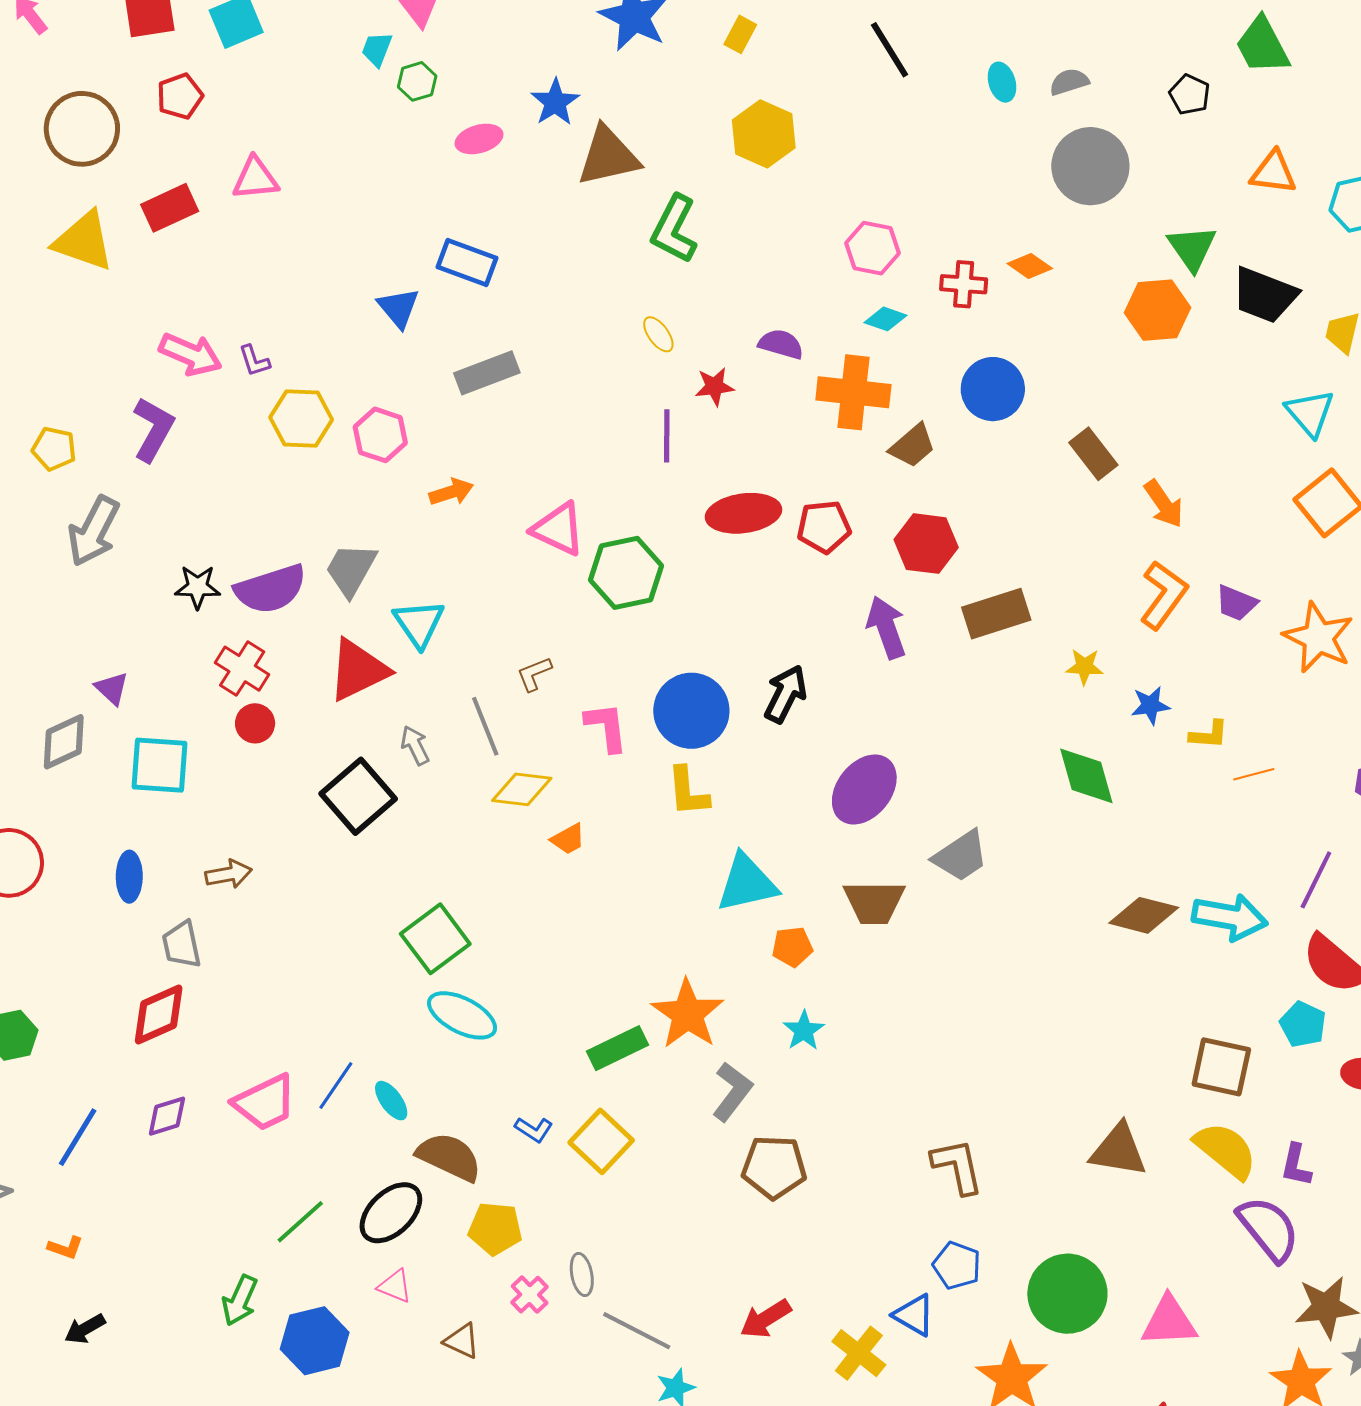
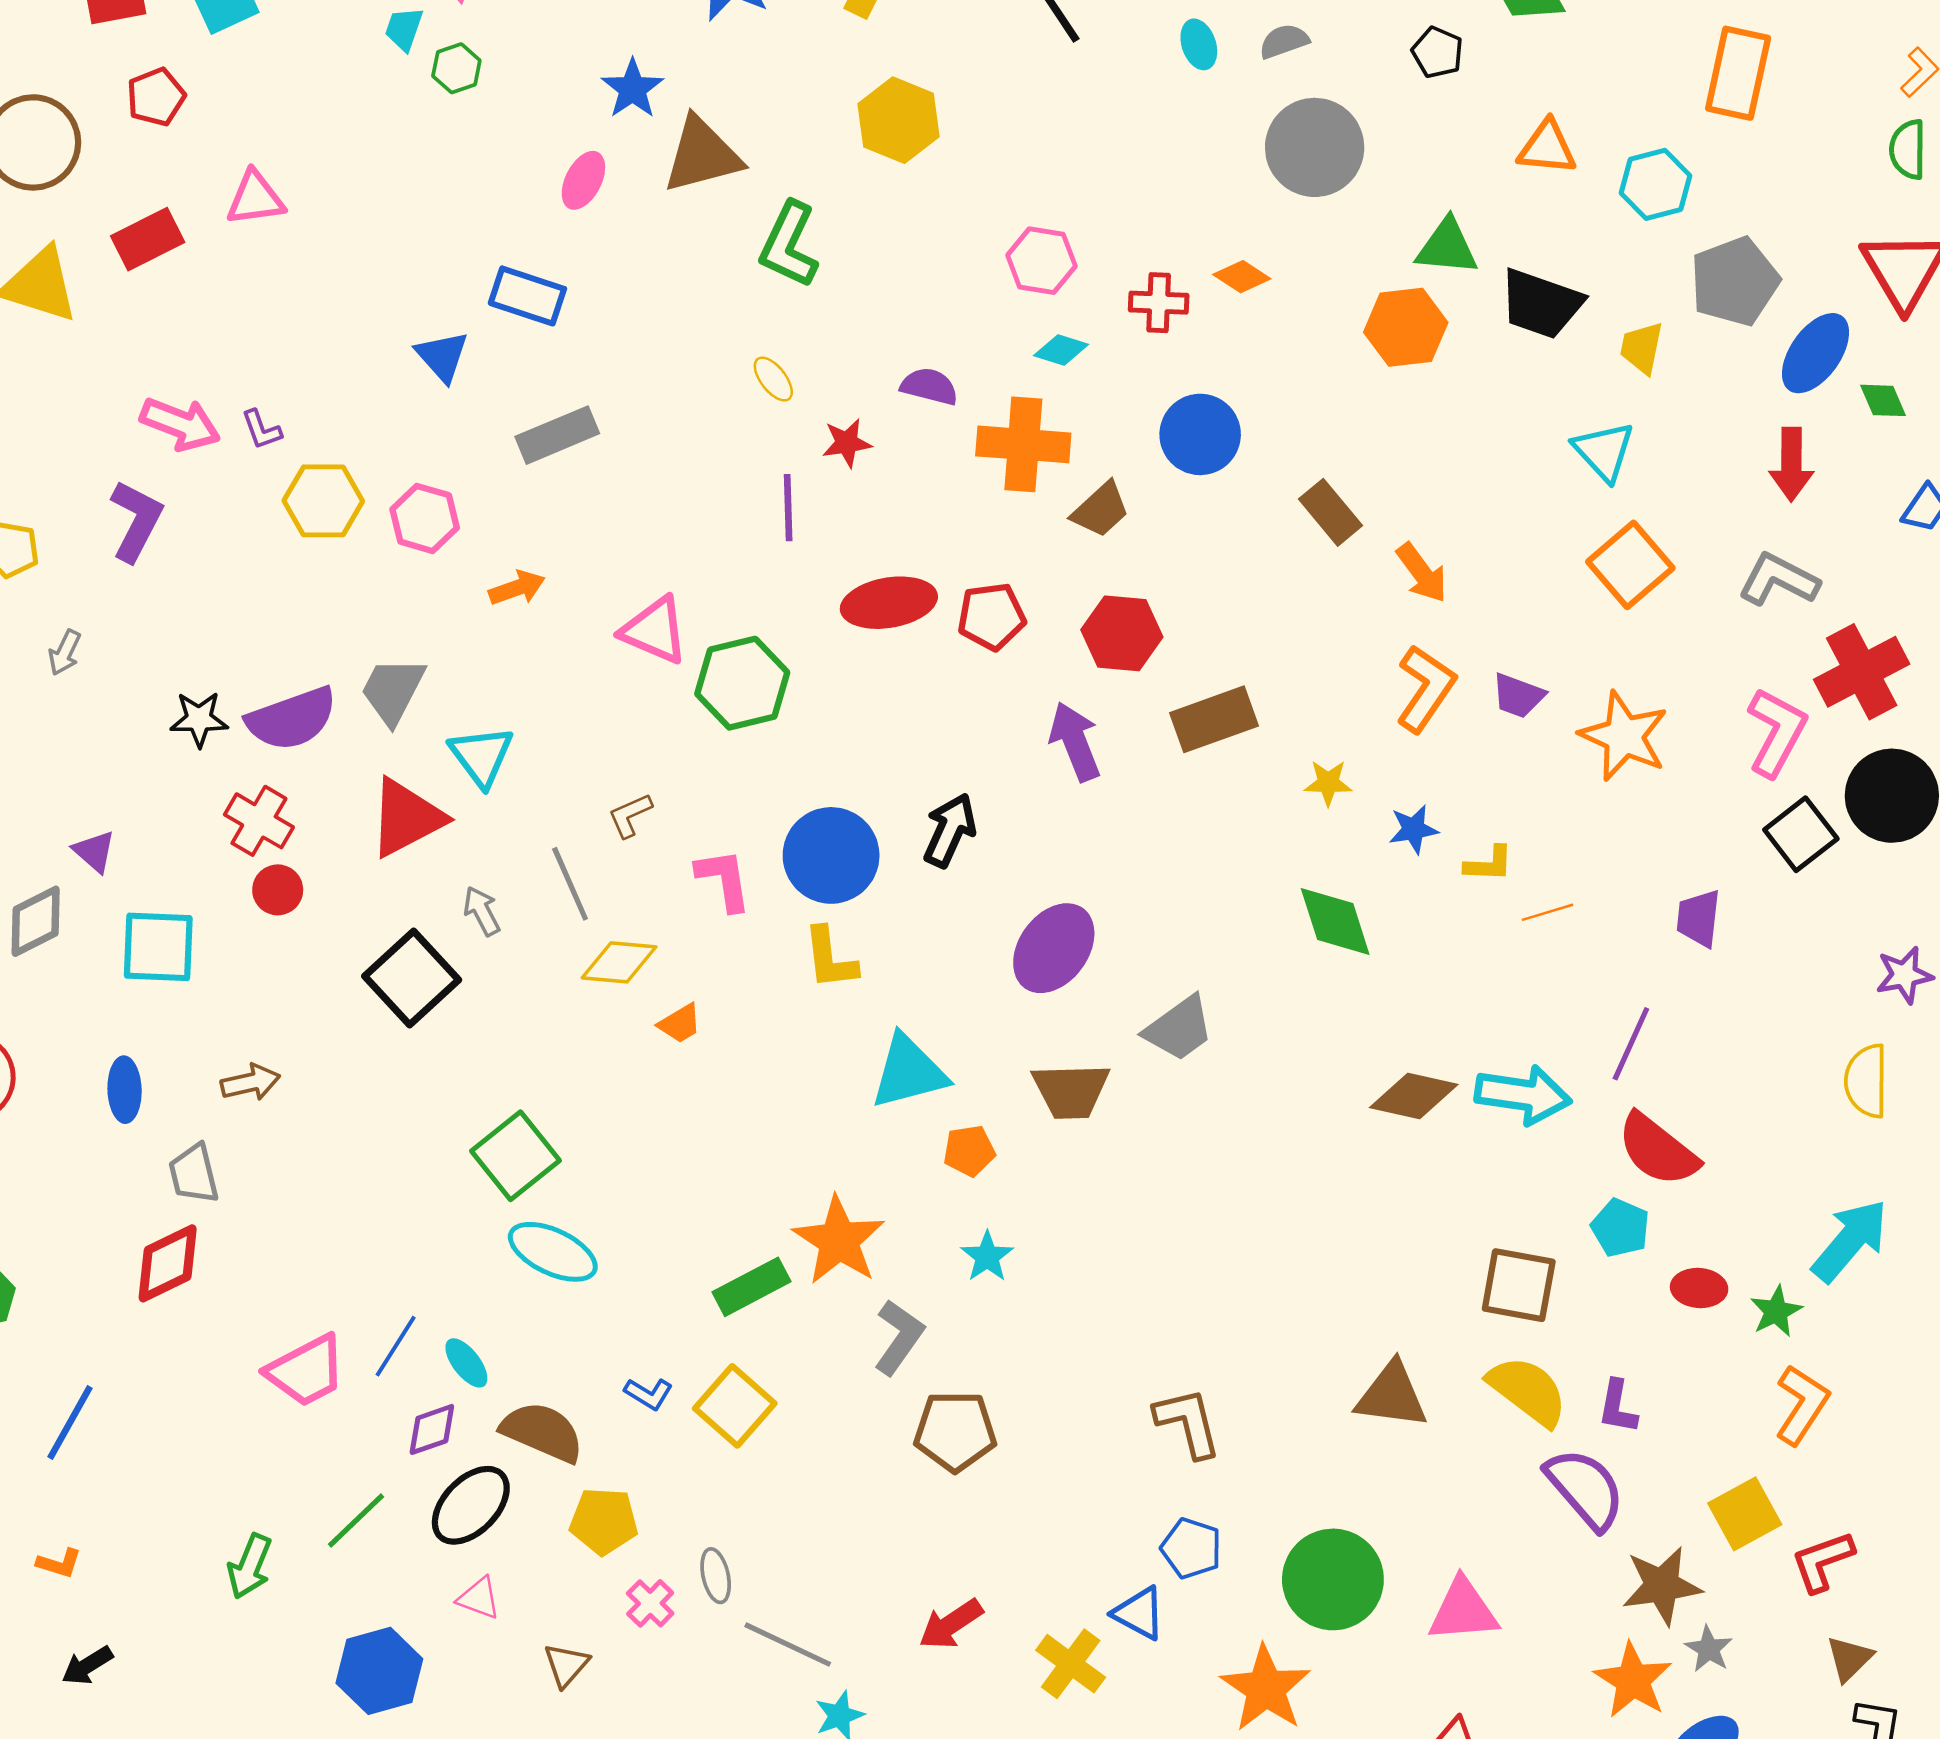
pink ellipse: (479, 139) -> (583, 180), moved, turned -45
green triangle: (1192, 248) -> (1447, 247), turned -48
gray arrow: (94, 531) -> (65, 653), size x0.5
purple diamond: (167, 1116) -> (432, 1429), moved
green arrow: (240, 1300) -> (250, 1566), moved
brown triangle: (462, 1341) -> (566, 1665), turned 48

